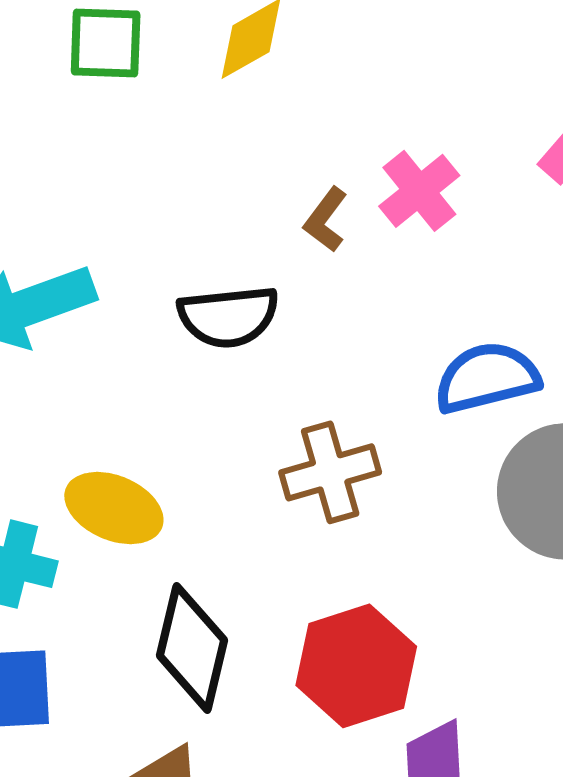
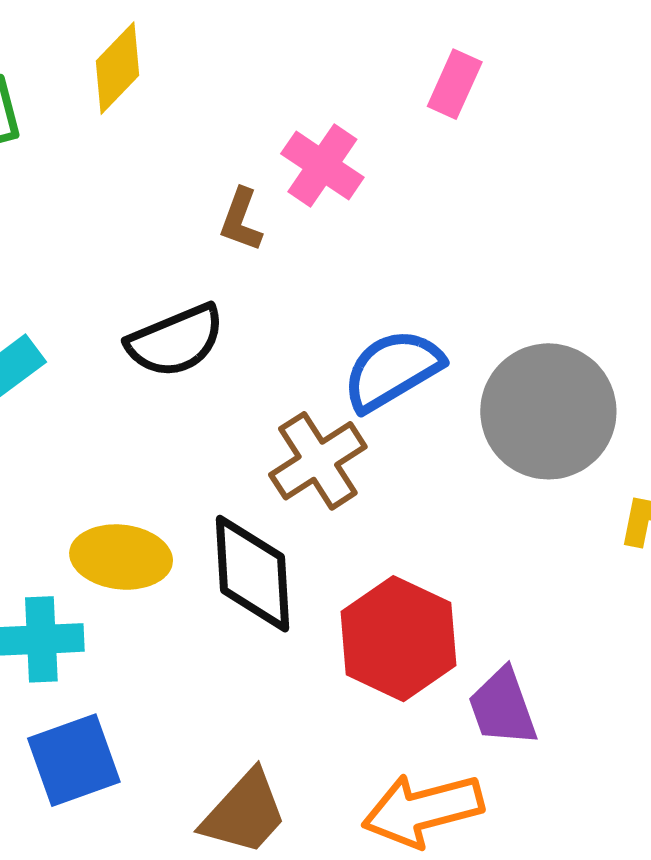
blue semicircle: (487, 378) -> (392, 370), moved
black diamond: (192, 648) -> (252, 574), moved

